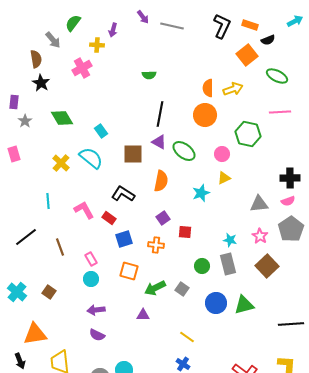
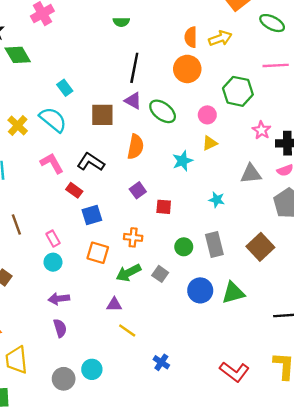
green diamond: (62, 118) -> (18, 55), moved
pink L-shape: (84, 210) -> (52, 163), moved
pink star: (260, 236) -> (261, 130), moved
cyan star: (230, 240) -> (217, 200), moved
orange cross: (156, 245) -> (133, 237), moved
purple semicircle: (97, 335) -> (60, 328), turned -133
yellow line: (187, 337) -> (127, 330), moved

